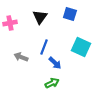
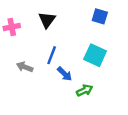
blue square: (70, 14) -> (100, 16), moved
green arrow: (52, 83) -> (85, 90), moved

